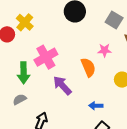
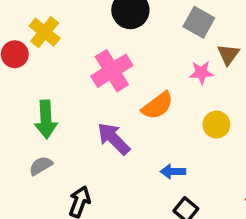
pink star: (105, 50) -> (201, 73), moved
pink cross: (46, 57) -> (112, 71), moved
orange semicircle: (88, 67) -> (157, 106), turned 78

